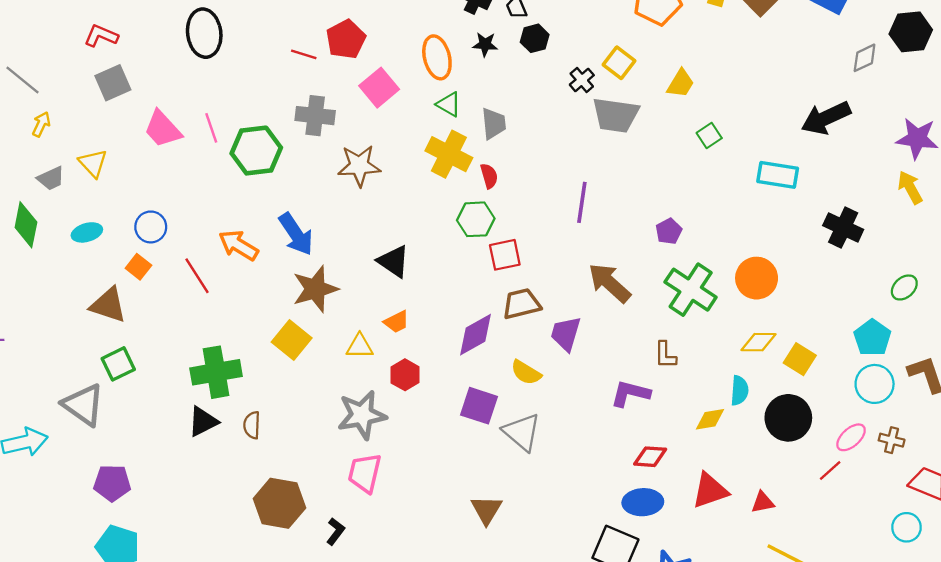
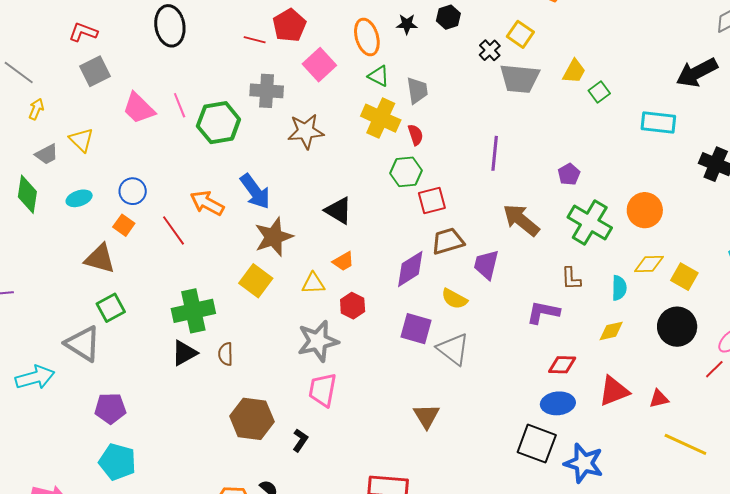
yellow trapezoid: (681, 83) -> (574, 71), moved
cyan semicircle: (739, 391) -> (619, 288), moved

